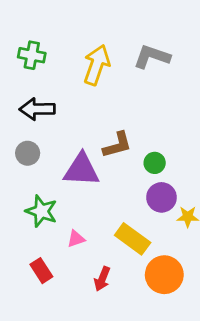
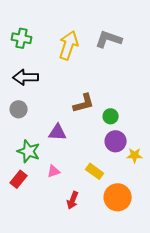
purple triangle: (81, 170) -> (58, 132), moved, size x0.7
yellow rectangle: (133, 239) -> (95, 171), size x0.7
red rectangle: (41, 271) -> (19, 179), moved, turned 72

